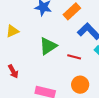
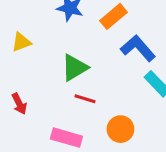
red line: (74, 57) -> (85, 99), moved

